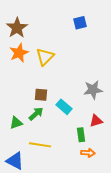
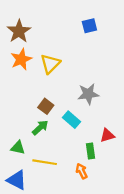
gray star: (93, 90) -> (88, 94), moved
brown square: (41, 95) -> (46, 106), turned 32
green triangle: (16, 123) -> (18, 148), moved, turned 32
orange arrow: (88, 153) -> (82, 171), moved, turned -120

